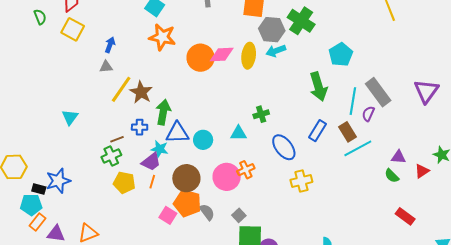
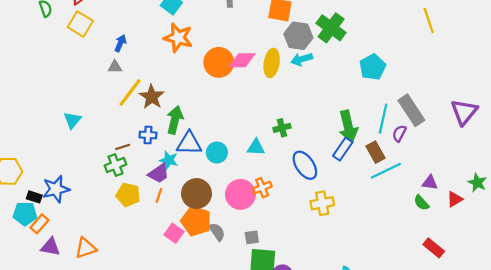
green arrow: (318, 87) -> (348, 126), moved
gray square: (239, 215) -> (252, 237), turned 32
orange rectangle: (37, 222) -> (39, 224), moved

